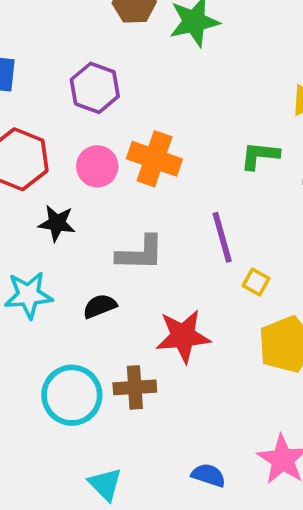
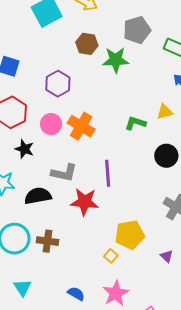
green L-shape: (260, 156) -> (135, 123), moved
yellow square: (256, 282) -> (111, 256), moved
black semicircle: (100, 306) -> (38, 196), size x1.5
red star: (183, 336) -> (85, 202), moved

